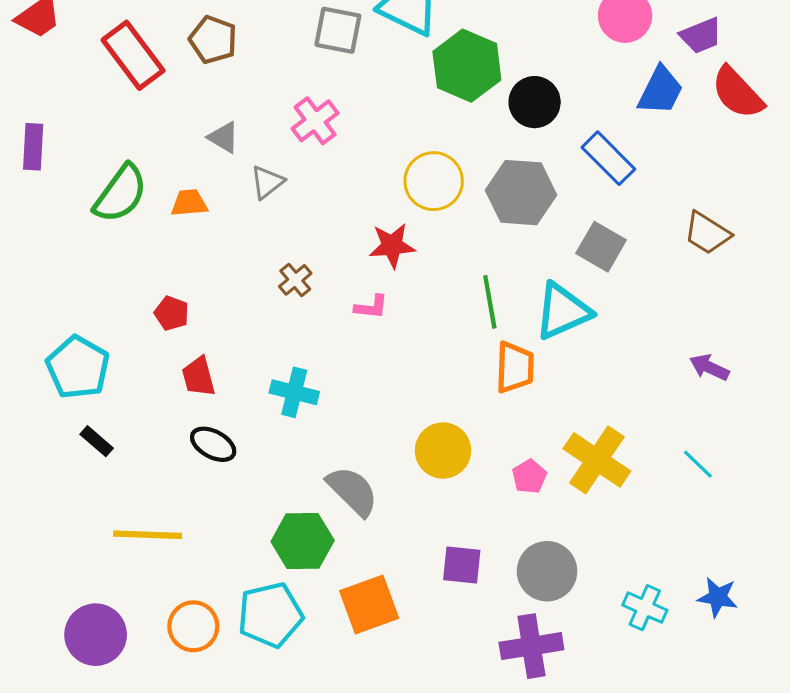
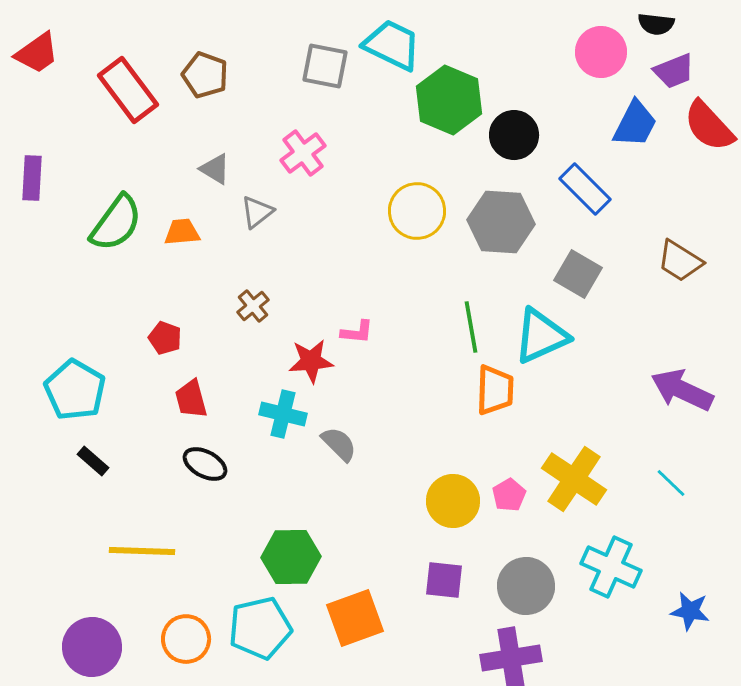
red star: (392, 246) -> (311, 361), moved
brown cross: (295, 280) -> (253, 306), moved
purple arrow: (709, 367) -> (682, 390), size x1.6
yellow circle: (443, 451) -> (453, 501), moved
gray semicircle: (352, 491) -> (339, 444), moved, size x0.7
cyan cross: (645, 608) -> (611, 567), moved, size x1.4

